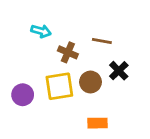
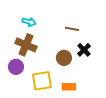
brown cross: (68, 52) -> (26, 45), moved, size x1.5
yellow square: (59, 86) -> (42, 81), moved

